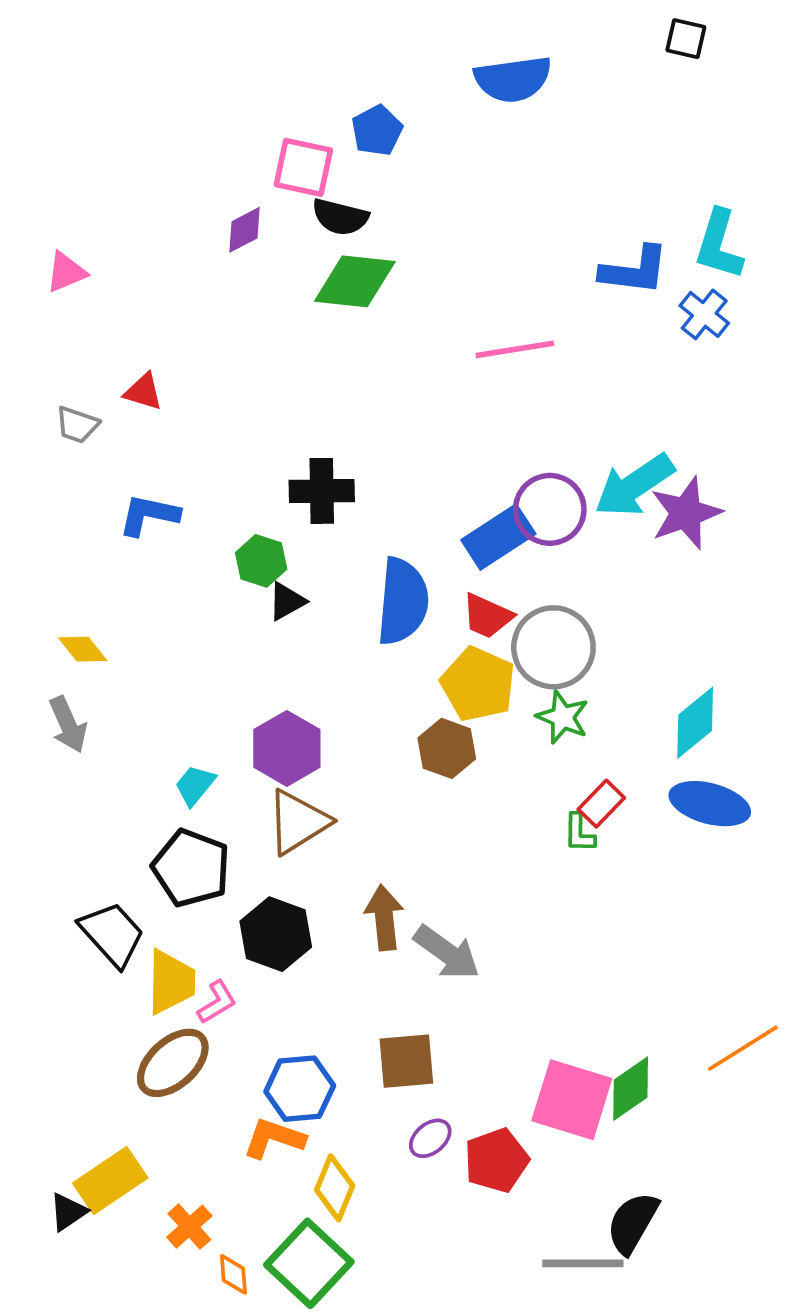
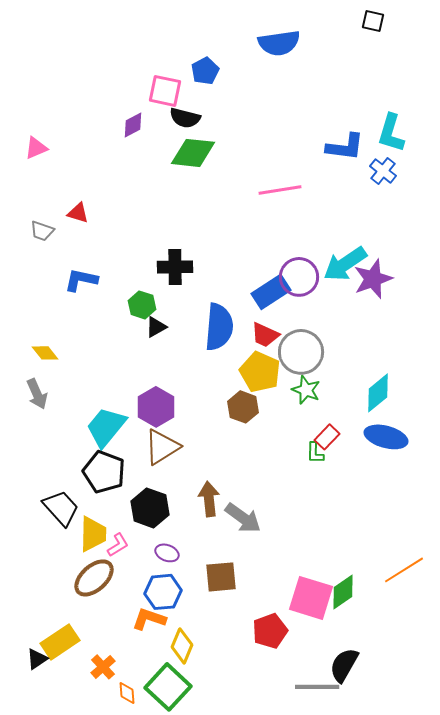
cyan trapezoid: (195, 785) -> (106, 427), size x1.8
purple ellipse: (430, 1138) -> (167, 553), moved, turned 60

